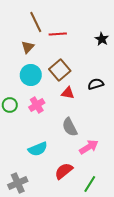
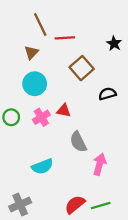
brown square: (60, 70) -> (82, 68), moved
red triangle: (68, 93) -> (64, 111), moved
pink arrow: (89, 147) -> (99, 164), turned -42
red semicircle: (64, 171) -> (75, 204), moved
green line: (90, 184) -> (101, 206), turned 42

